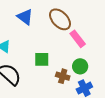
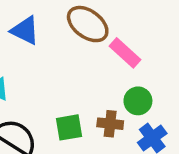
green square: (42, 59) -> (69, 127), moved

